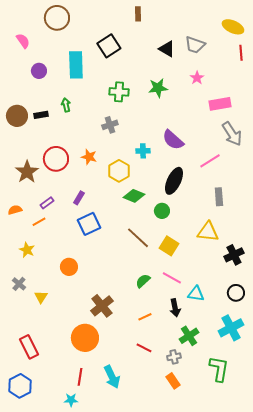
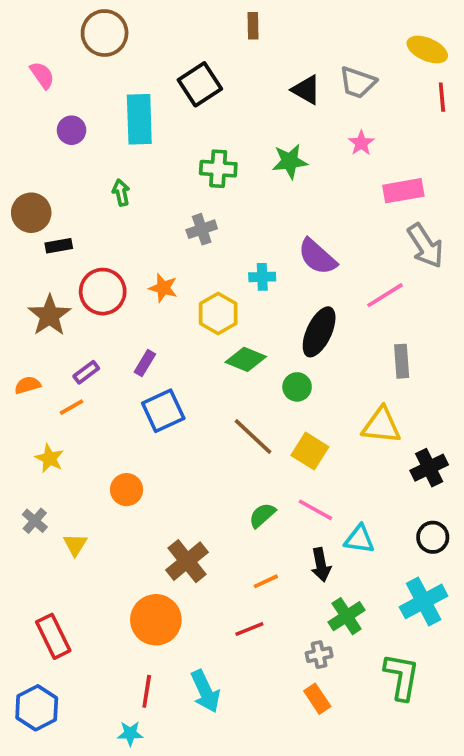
black rectangle: (41, 115) -> (59, 246), moved
red line: (144, 348) -> (249, 629), moved, turned -49

